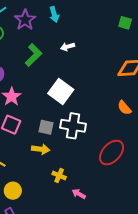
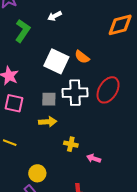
orange semicircle: (124, 108) -> (82, 57), moved
red ellipse: (112, 153) -> (108, 90), moved
yellow circle: (13, 191) -> (37, 173), moved

